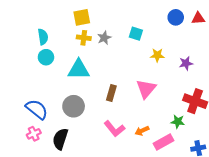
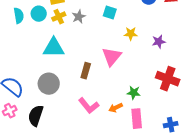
yellow cross: (84, 38) -> (59, 17), turned -32
cyan circle: (46, 57) -> (39, 14), moved
pink triangle: (146, 89) -> (112, 57), moved
green star: (178, 122) -> (134, 93), moved
pink rectangle: (163, 142) -> (137, 119), turned -66

